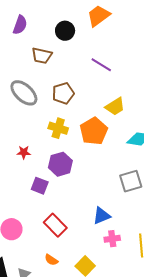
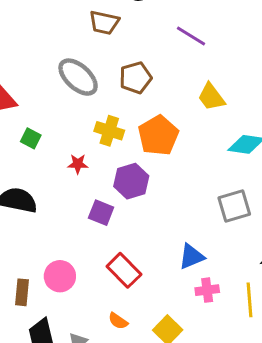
yellow trapezoid: (115, 106) -> (211, 97), turned 85
yellow cross: (58, 128) -> (109, 131), moved
orange pentagon: (94, 131) -> (158, 135), moved

